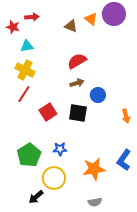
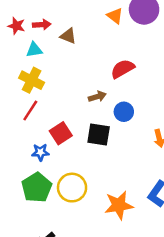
red arrow: (32, 17) -> (42, 25), moved
brown triangle: (71, 26) -> (68, 36), moved
red semicircle: (77, 61) -> (123, 69), moved
blue star: (60, 149) -> (40, 152), moved
yellow circle: (54, 178) -> (72, 188), moved

